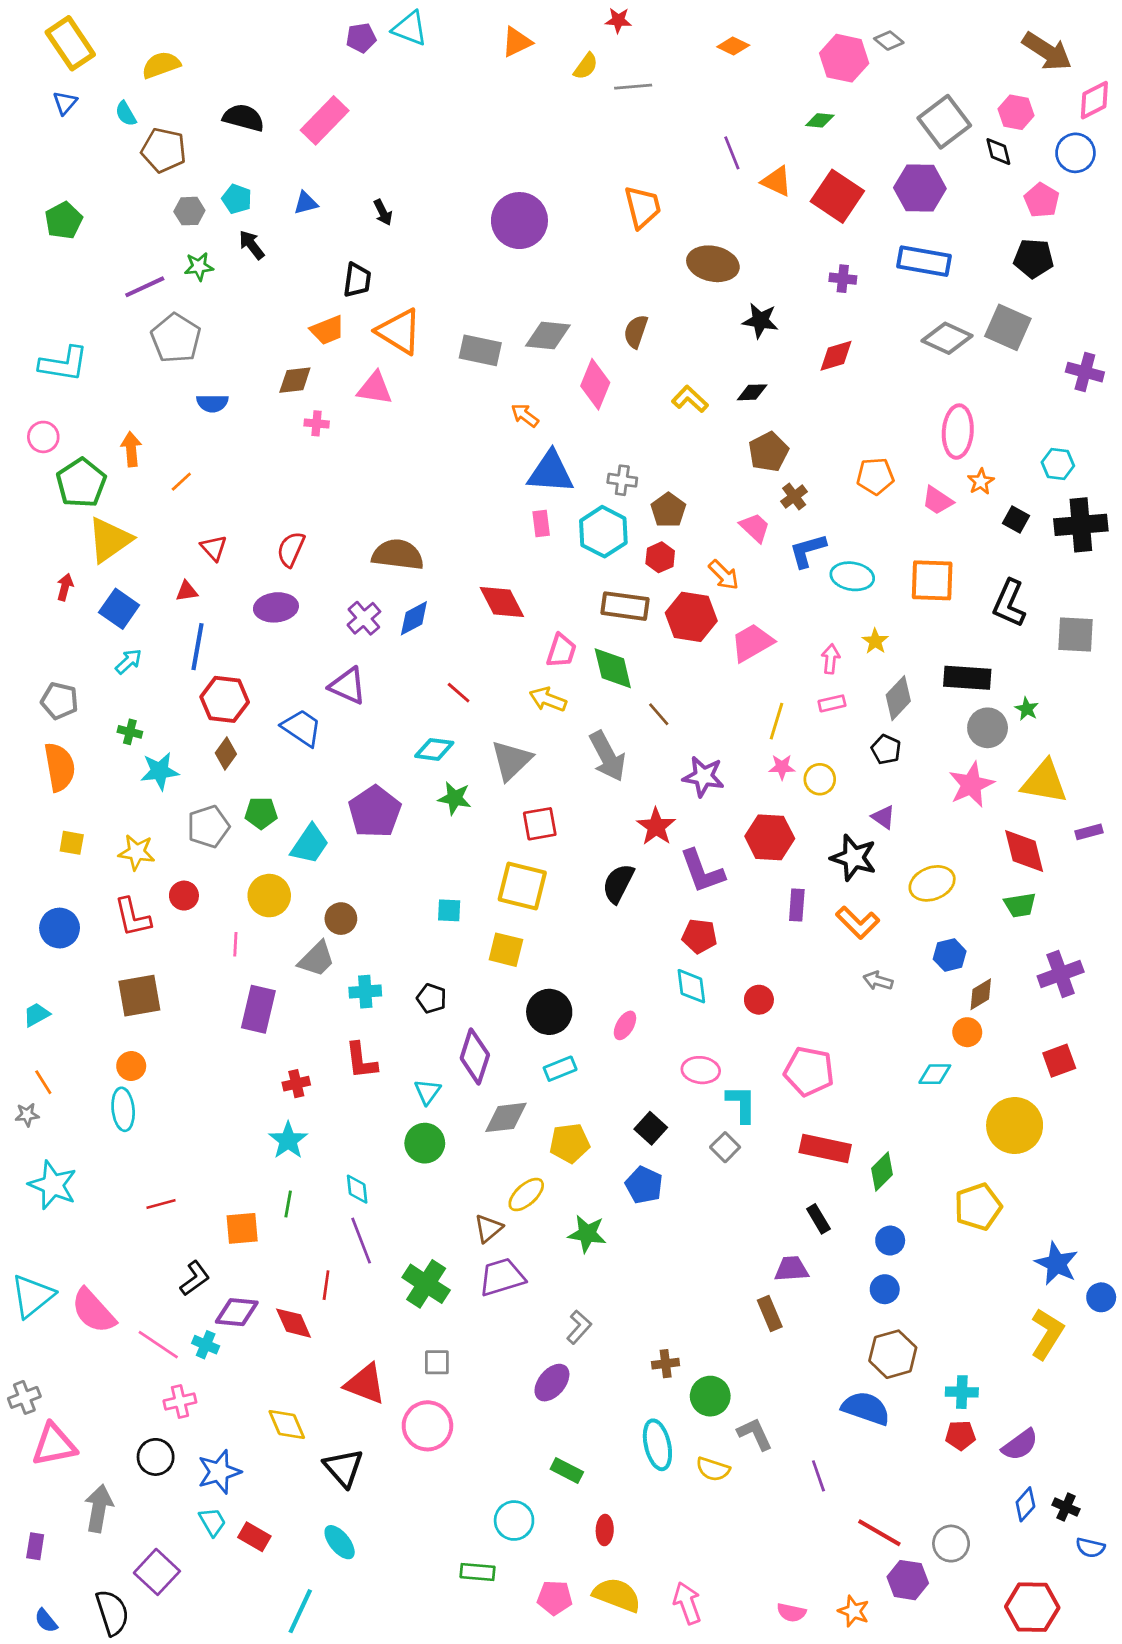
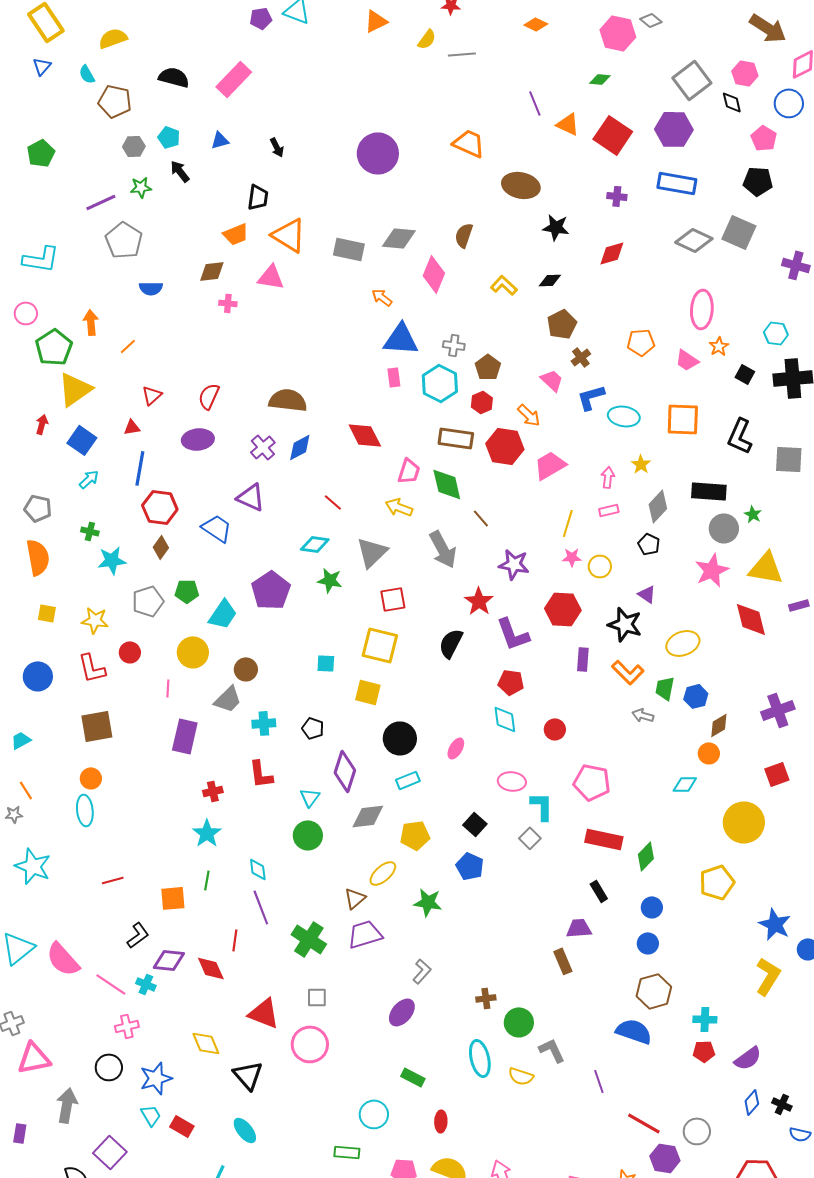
orange trapezoid: (643, 207) -> (469, 143), turned -52
red triangle: (214, 548) -> (152, 395), turned 30
green trapezoid: (1020, 905) -> (665, 688), moved, turned 110

